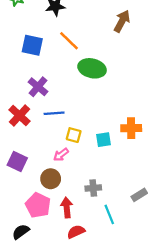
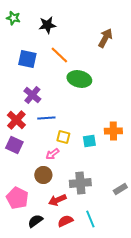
purple square: (17, 162) -> (14, 145), moved
gray cross: (93, 188) -> (80, 183), size x1.5
pink pentagon: (38, 205) -> (17, 198), moved
red arrow: (67, 208) -> (57, 200), turned -108
cyan line: (109, 214) -> (90, 219), moved
black semicircle: (21, 232) -> (35, 221), moved

